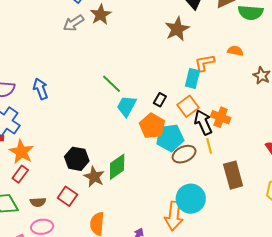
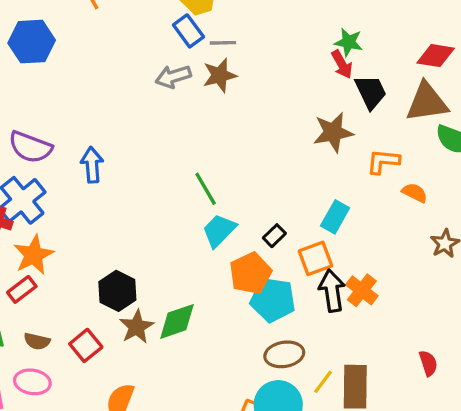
orange L-shape: (205, 63) -> (383, 161), moved
yellow line: (209, 146) -> (323, 382), moved, turned 35
brown ellipse: (184, 154) -> (284, 354), moved

